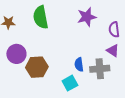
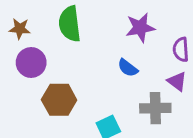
purple circle: (16, 54) -> (31, 63), moved
blue semicircle: (79, 65) -> (128, 68), moved, turned -48

